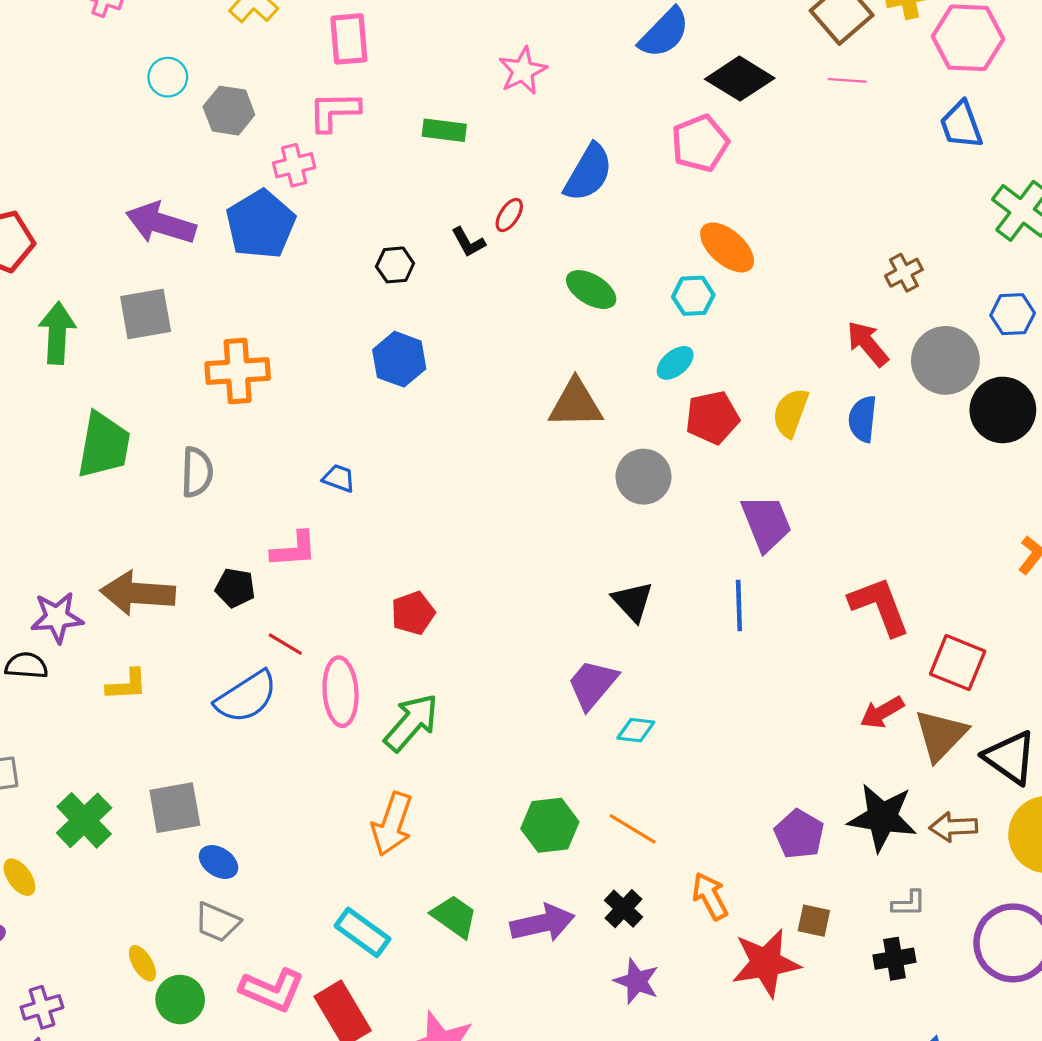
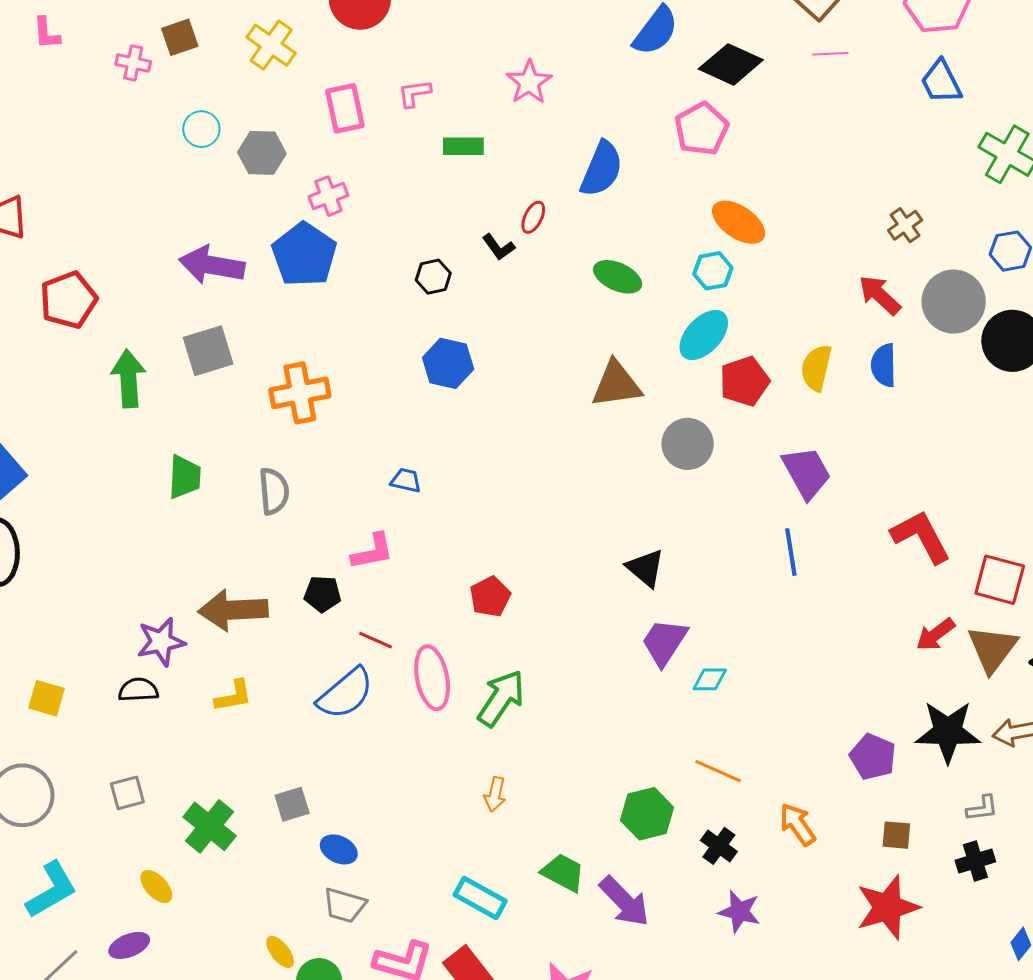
pink rectangle: (349, 39) -> (345, 108), moved
pink L-shape: (334, 111) -> (414, 93), moved, size x0.7
cyan ellipse: (675, 363) -> (704, 335), size x1.5
green trapezoid: (104, 445) -> (185, 477), size x0.7
black triangle: (633, 601) -> (646, 568), moved
gray square: (175, 808) -> (292, 804), size x0.7
orange arrow: (392, 824) -> (495, 794), size x0.6
green hexagon: (550, 825) -> (647, 814), moved
purple arrow: (542, 923) -> (624, 901), moved, turned 66
red star: (766, 963) -> (888, 907), moved

